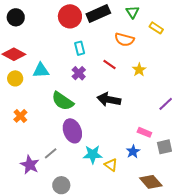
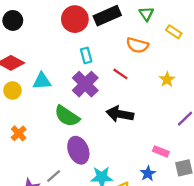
yellow star: (139, 70) -> (167, 79), moved
purple cross: (79, 73) -> (85, 84), size x1.6

